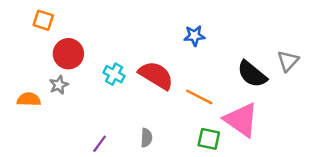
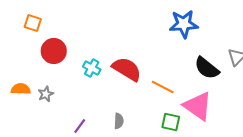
blue star: (194, 36) -> (184, 24), moved, size x1.6
gray star: (59, 85) -> (46, 94), moved

